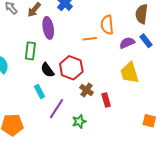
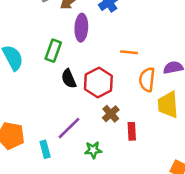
orange semicircle: (107, 25) -> (147, 80), moved
cyan rectangle: (40, 91) -> (45, 149), moved

